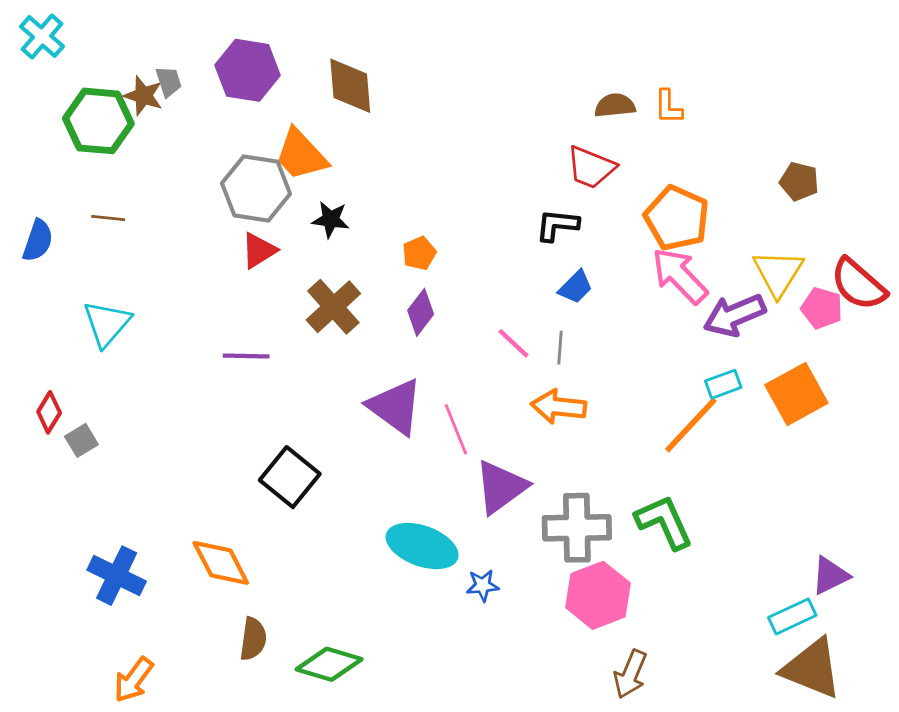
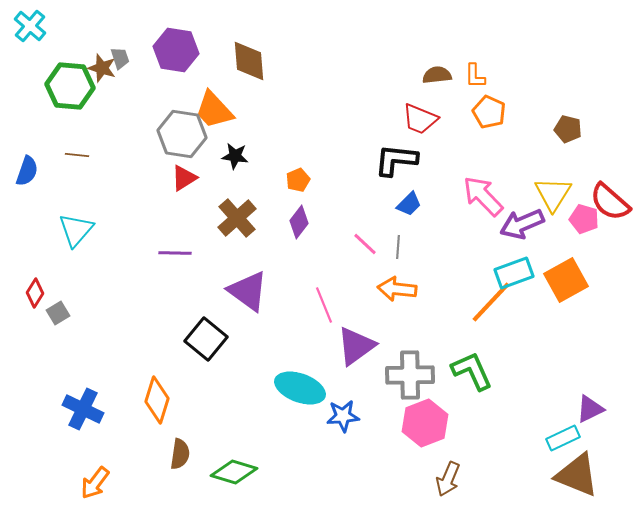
orange pentagon: (677, 218) -> (489, 112), moved, size x0.7
black L-shape: (557, 225) -> (396, 160), size x1.4
cyan rectangle: (723, 384) -> (514, 273), size x1.5
purple triangle: (395, 407) -> (248, 291), moved
orange diamond: (221, 563) -> (157, 400), turned 45
blue star: (483, 585) -> (343, 416), size x1.4

